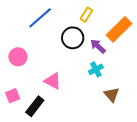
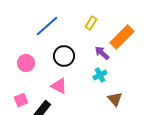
black circle: (73, 38) -> (64, 56), moved

